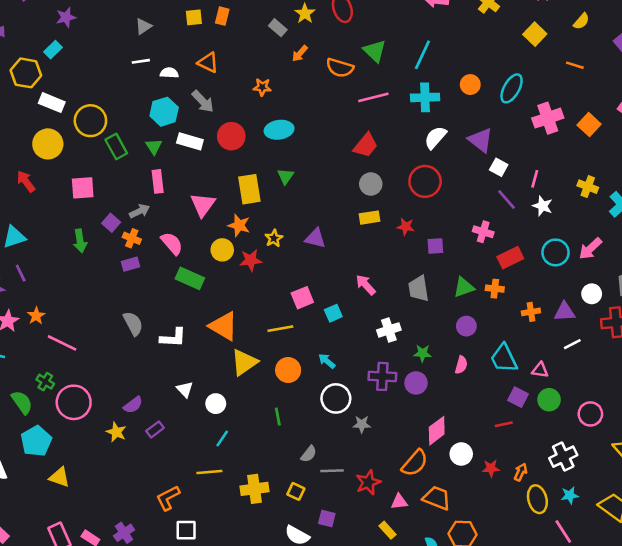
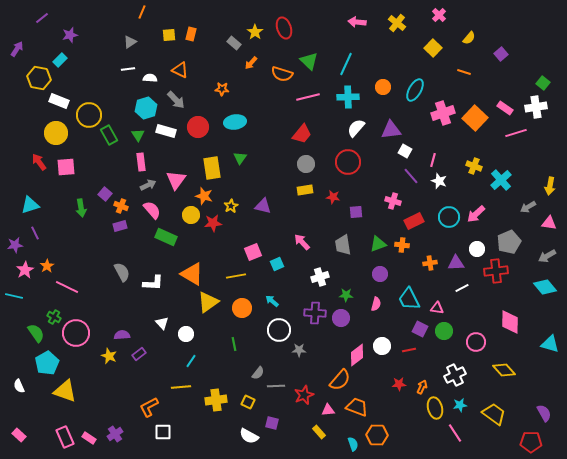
orange square: (589, 125) -> (475, 118), size x1.4
purple triangle: (481, 140) -> (391, 130), turned -45
pink square: (83, 188) -> (66, 167), moved
gray arrow: (140, 211) -> (148, 185), moved
purple semicircle: (133, 405) -> (122, 335), turned -147
white circle: (461, 454) -> (382, 346), moved
yellow triangle: (59, 477) -> (65, 391), size x1.4

